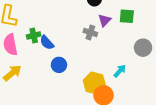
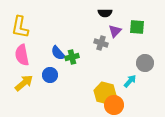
green cross: (34, 36) -> (72, 57), moved
gray circle: (143, 48) -> (145, 63), moved
blue circle: (59, 65) -> (50, 75), moved

